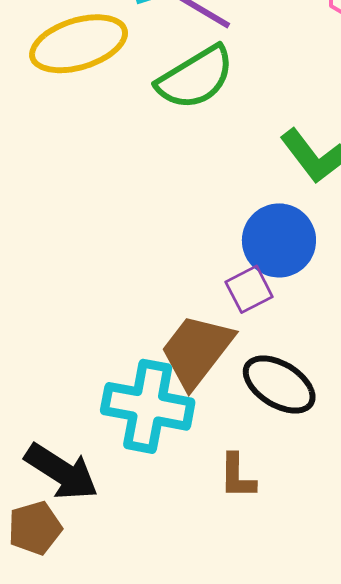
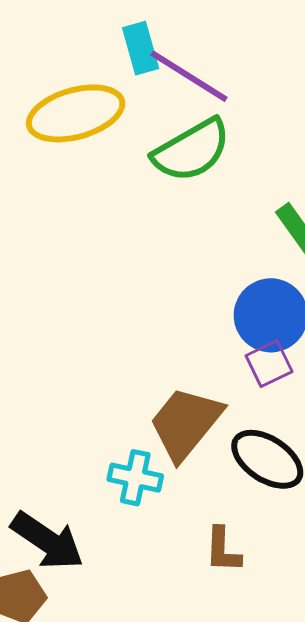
purple square: (249, 289) -> (269, 364), moved
cyan cross: (148, 406) -> (135, 478), size x0.6

